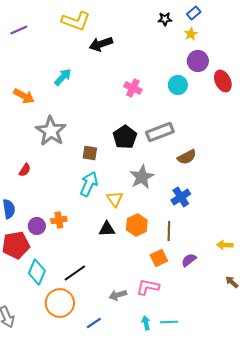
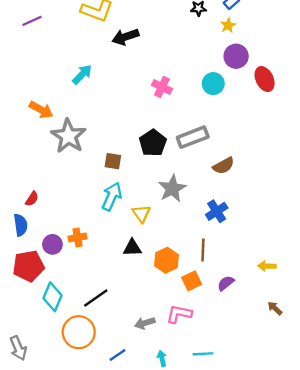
orange arrow: (24, 96) -> (41, 110), moved
red semicircle: (25, 170) -> (32, 199), moved
orange hexagon: (137, 225) -> (166, 260), moved
cyan arrow: (146, 323) -> (162, 358), moved

